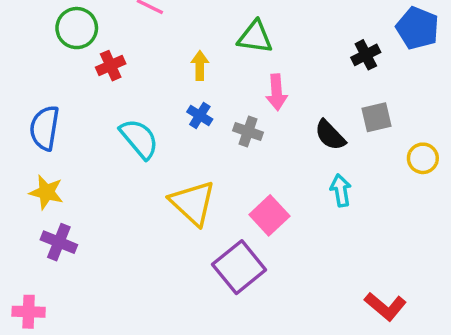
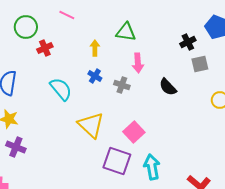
gray square: (376, 117) -> (200, 64), moved
cyan arrow: (341, 190) -> (152, 167), moved, size x1.4
purple square: (239, 267) -> (117, 161), turned -32

